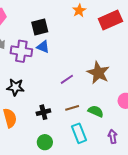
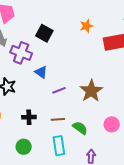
black square: (40, 27) -> (44, 33), turned 30
blue triangle: (43, 47) -> (41, 72), moved

